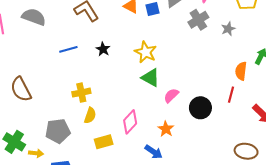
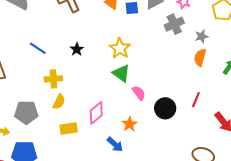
blue line: (68, 49) -> (38, 48), moved, turned 42
black star: (103, 49) -> (77, 49), moved
orange semicircle: (241, 71) -> (200, 58), moved
pink semicircle: (171, 95) -> (139, 93), turned 91

